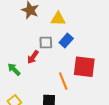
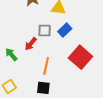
red square: (84, 67) -> (80, 57), turned 30
orange line: (63, 81) -> (46, 66), moved, turned 30

